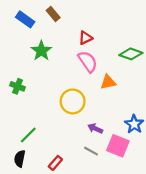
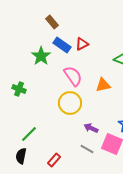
blue rectangle: (25, 19) -> (62, 45), moved
pink semicircle: (88, 62) -> (73, 76), moved

